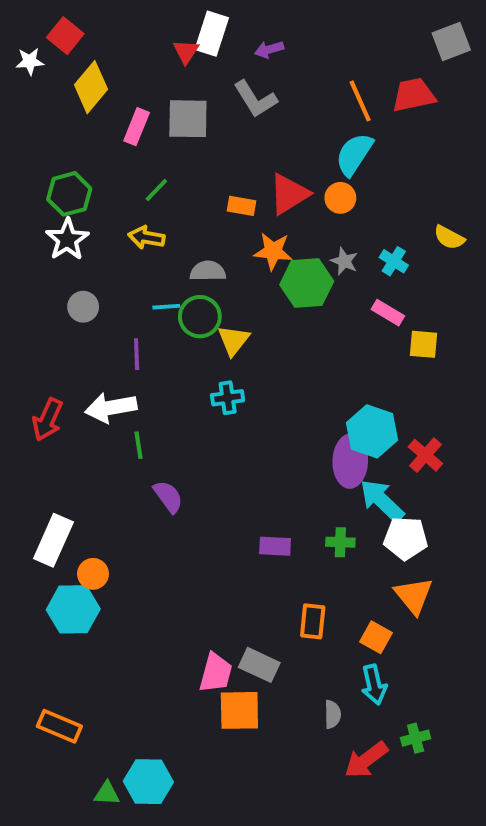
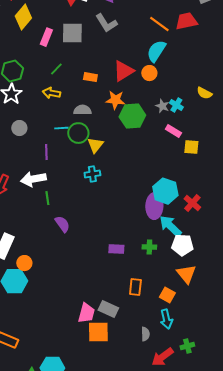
orange line: (360, 101) -> (159, 24), turned -30
orange rectangle: (241, 206) -> (90, 77), moved
gray star: (344, 261) -> (162, 106), moved

